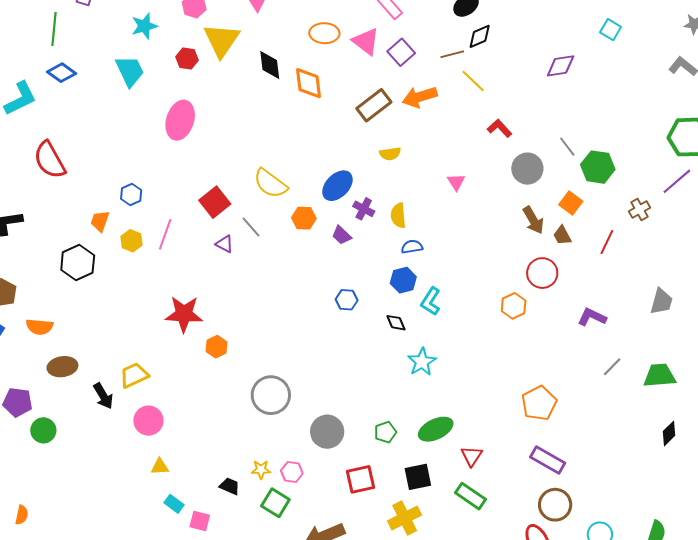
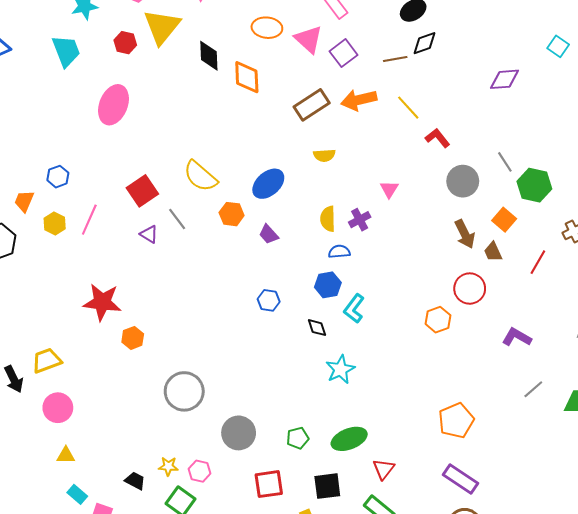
yellow line: (473, 81) -> (408, 108), moved
purple cross: (364, 209) -> (360, 220), moved, turned 30

